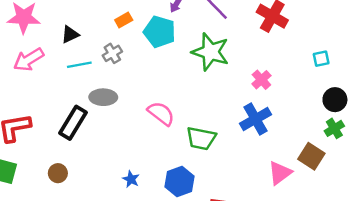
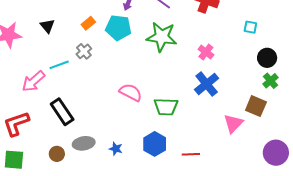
black triangle: (70, 34) -> (47, 26), moved, turned -35
cyan square: (321, 59) -> (250, 27), turned 32
pink arrow: (29, 60) -> (33, 81), moved
gray ellipse: (103, 97) -> (84, 143), moved
black rectangle: (73, 123) -> (62, 112), turned -56

